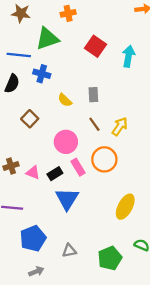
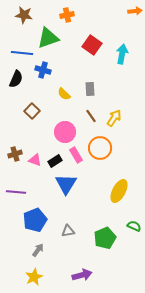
gray arrow: (36, 271) -> (38, 250), turned -32

